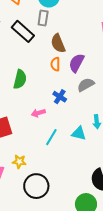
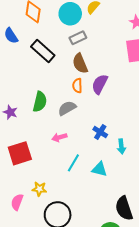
gray rectangle: (43, 18) -> (78, 38), moved, turned 56
gray semicircle: (86, 85) -> (67, 108), moved
blue cross: (60, 97) -> (100, 132), moved
cyan triangle: (79, 133) -> (99, 169), moved

